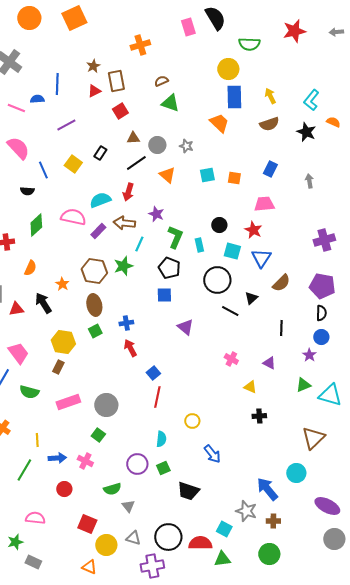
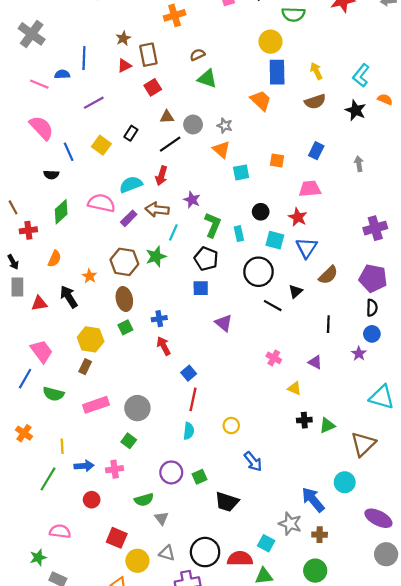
orange triangle: (167, 175) -> (221, 150), moved
cyan square: (207, 175) -> (241, 172), moved
green triangle: (303, 385) -> (327, 426), moved
cyan semicircle: (161, 439) -> (189, 431), moved
pink cross: (85, 461) -> (115, 469), turned -35

